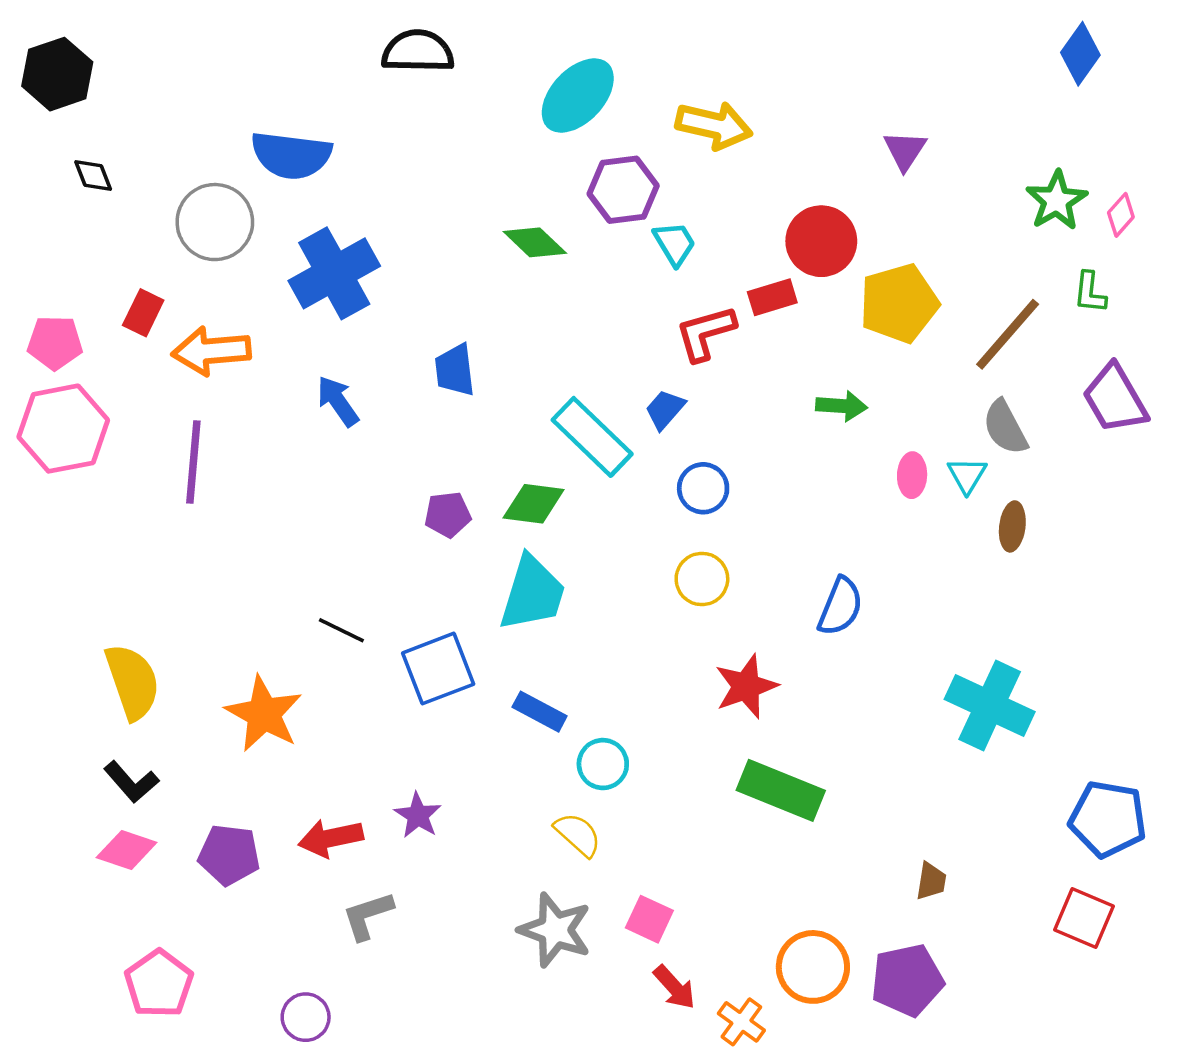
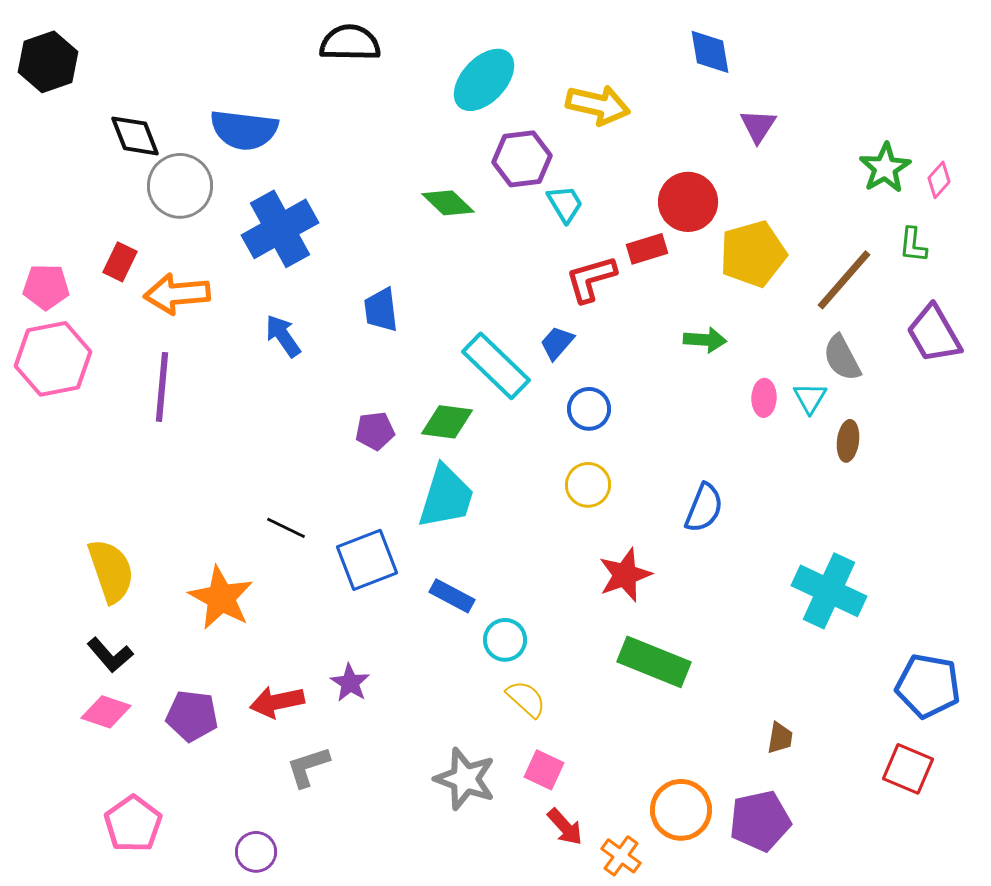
blue diamond: (1080, 54) -> (710, 52), moved, turned -45
black diamond: (93, 175) -> (135, 136), moved, size x1.5
yellow semicircle: (578, 834) -> (526, 699), moved

